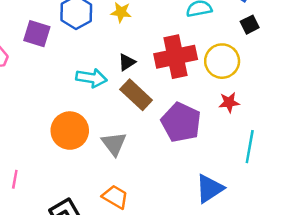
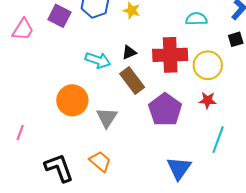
blue triangle: (210, 189) -> (179, 168), turned -32

